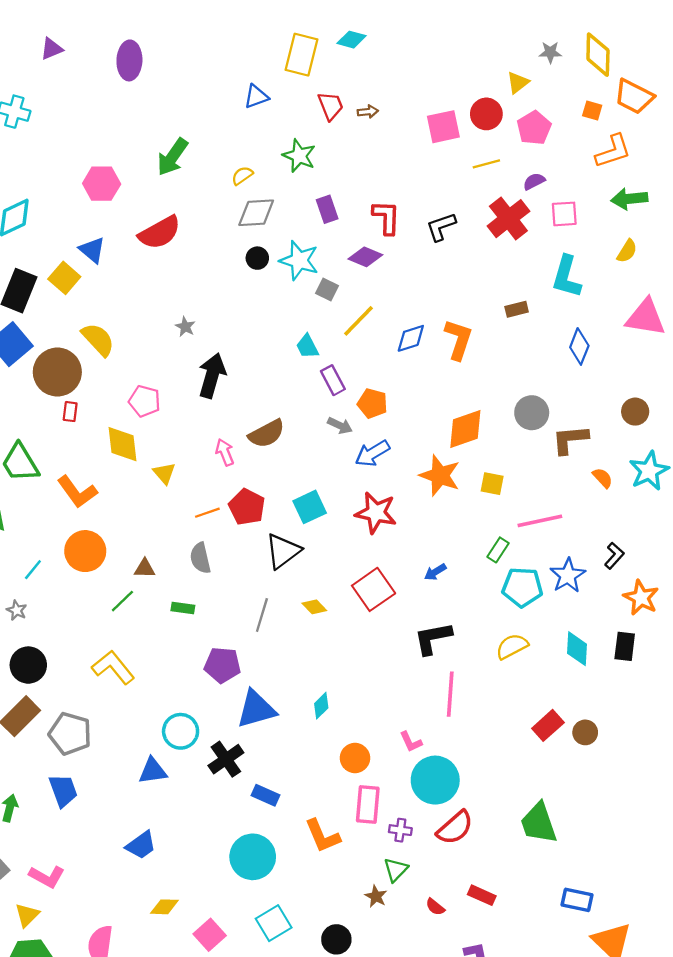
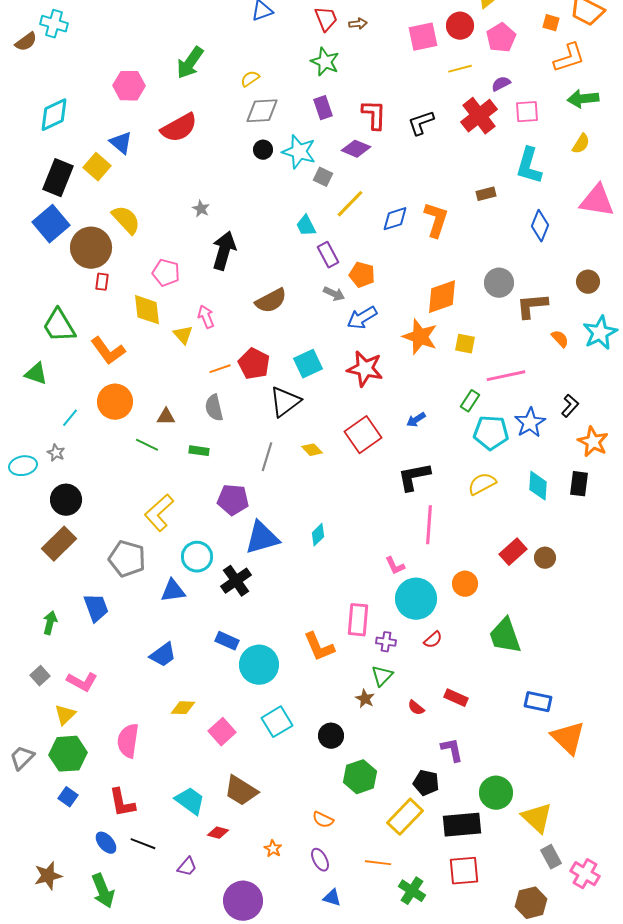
green star: (299, 156) -> (325, 62), moved
pink arrow: (225, 452) -> (206, 317), moved
green line: (122, 601) -> (147, 445), turned 70
yellow L-shape: (113, 667) -> (159, 513), moved, turned -93
gray pentagon: (70, 734) -> (127, 559), moved
orange circle: (355, 758) -> (465, 584), moved
blue rectangle: (265, 795) -> (227, 641), moved
red semicircle: (455, 828) -> (433, 640), size x0.6

